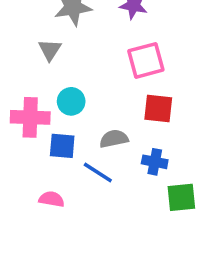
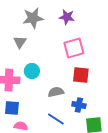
blue square: (62, 146) -> (12, 108), moved
blue line: (98, 172) -> (56, 119), moved

